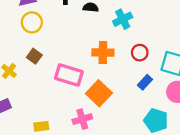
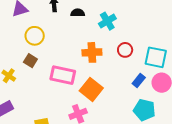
yellow circle: (32, 22) -> (35, 36), moved
blue rectangle: (145, 82) -> (139, 81), moved

